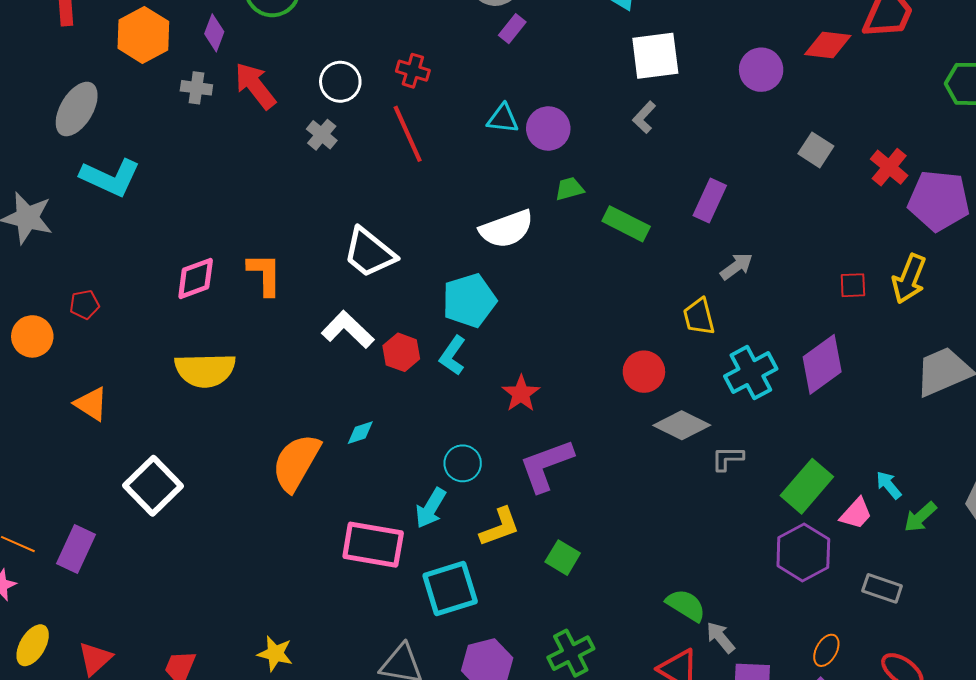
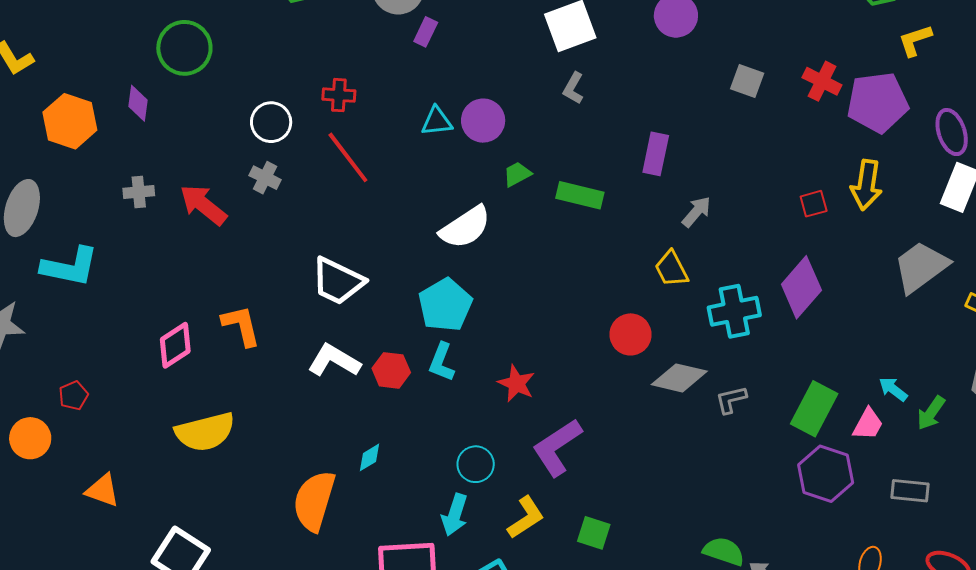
red arrow: (255, 86) -> (203, 205), moved
gray cross: (196, 88) -> (139, 192), moved
cyan cross: (751, 373) -> (734, 311), turned 30

